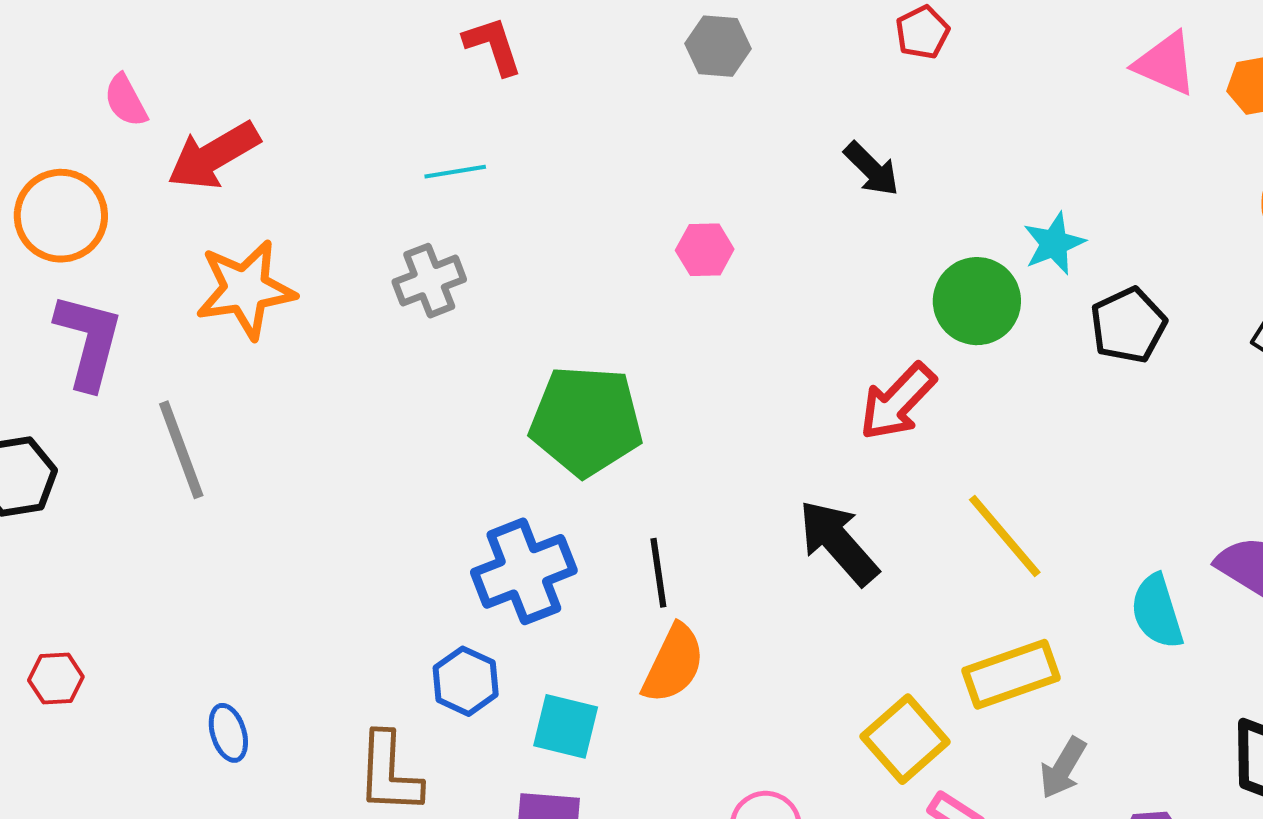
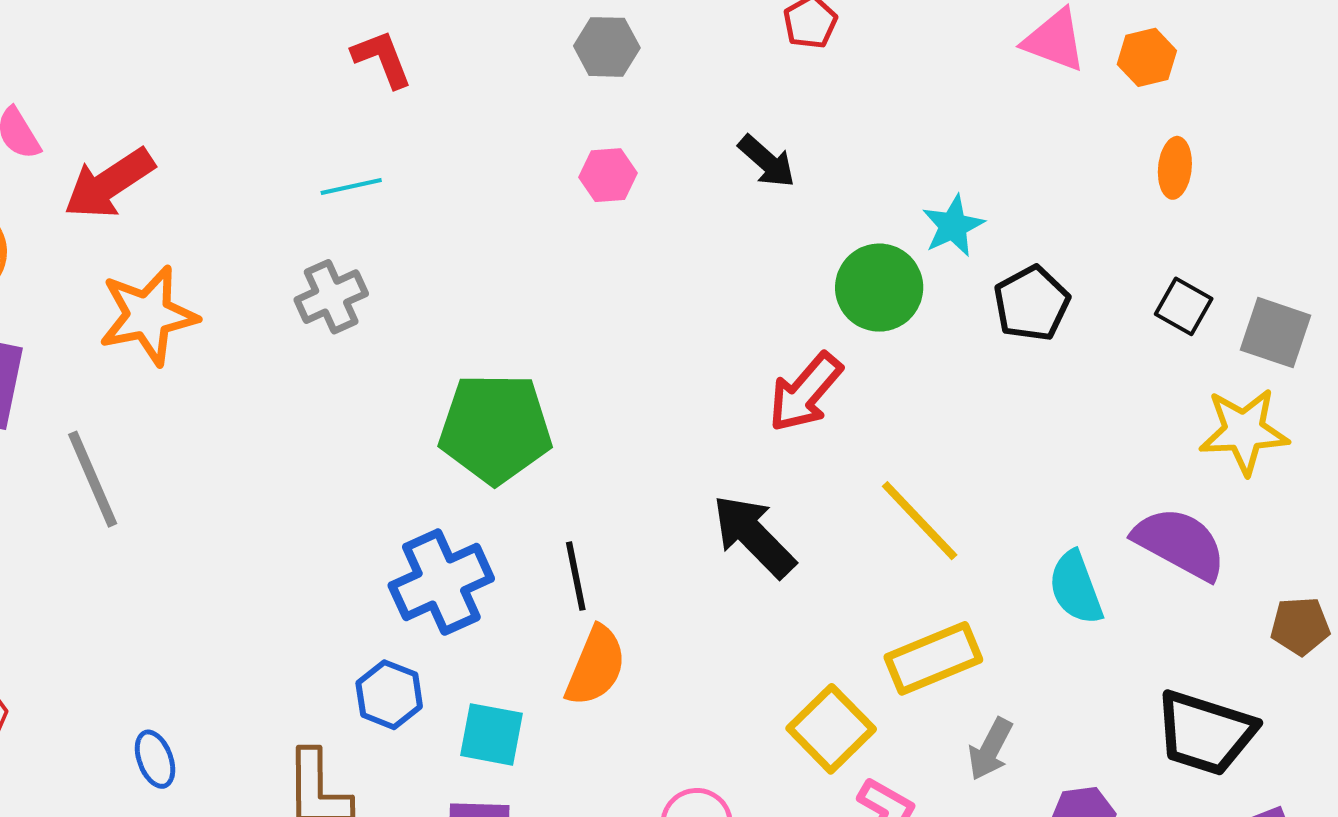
pink hexagon: (705, 250) -> (608, 175), moved

